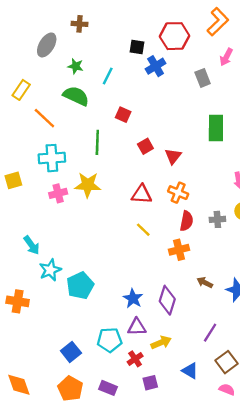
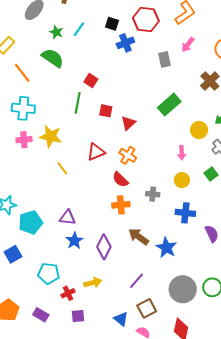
cyan line: (108, 76) -> (79, 29), moved
green rectangle: (216, 128) -> (169, 105), turned 40
green line: (97, 142) -> (78, 103), moved
red square: (145, 146) -> (106, 111), turned 32
red triangle: (142, 194) -> (96, 152), turned -36
gray cross: (217, 219) -> (153, 194), moved
red semicircle: (187, 221) -> (120, 180), moved, turned 114
yellow line: (143, 230) -> (62, 168), moved
brown arrow: (205, 282) -> (139, 237), size x1.5
purple triangle: (137, 327) -> (68, 218), moved
blue square: (71, 352) -> (13, 254), moved
blue triangle: (190, 371) -> (121, 319), moved

